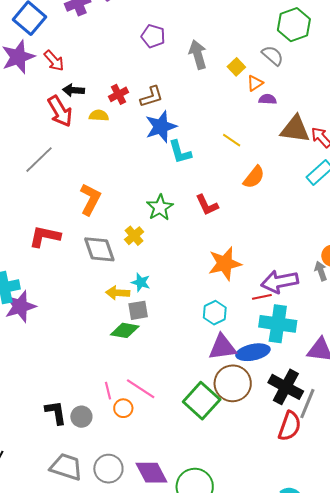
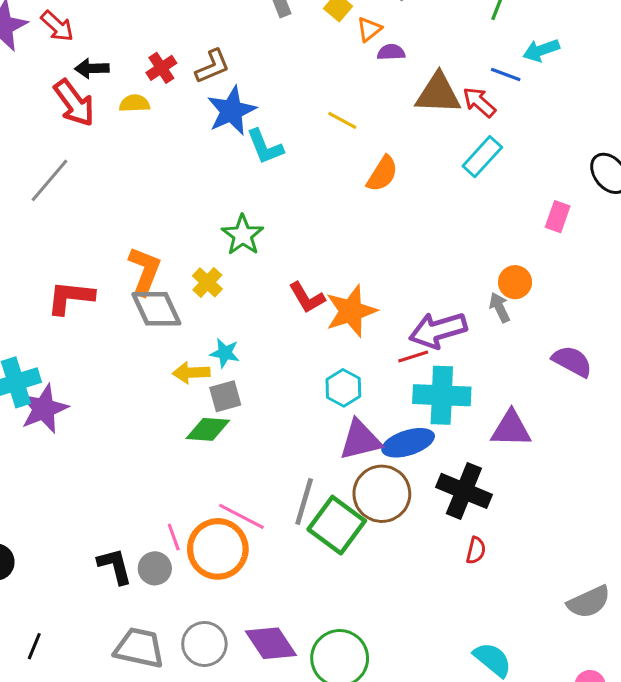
orange L-shape: (90, 199) -> (145, 271), moved
red L-shape: (207, 205) -> (307, 298), moved
pink line: (108, 391) -> (174, 537), moved
gray line: (307, 404) -> (304, 502), moved
orange circle: (123, 408) -> (218, 549), size x2.0
red semicircle: (290, 426) -> (476, 550), size x0.6

